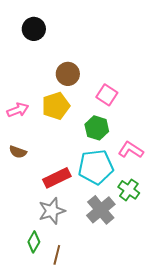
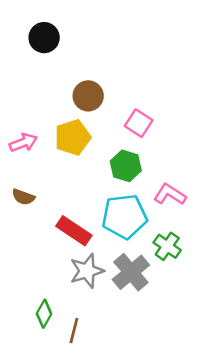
red rectangle: (57, 178) -> (74, 231), turned 60
gray star: (52, 211) -> (87, 271), moved

